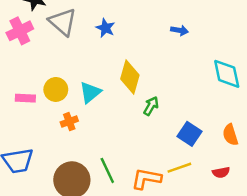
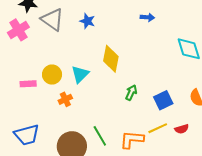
green arrow: (151, 106) -> (131, 93), moved
blue square: (190, 134) -> (163, 100), turned 36
red semicircle: (221, 172) -> (182, 129), moved

